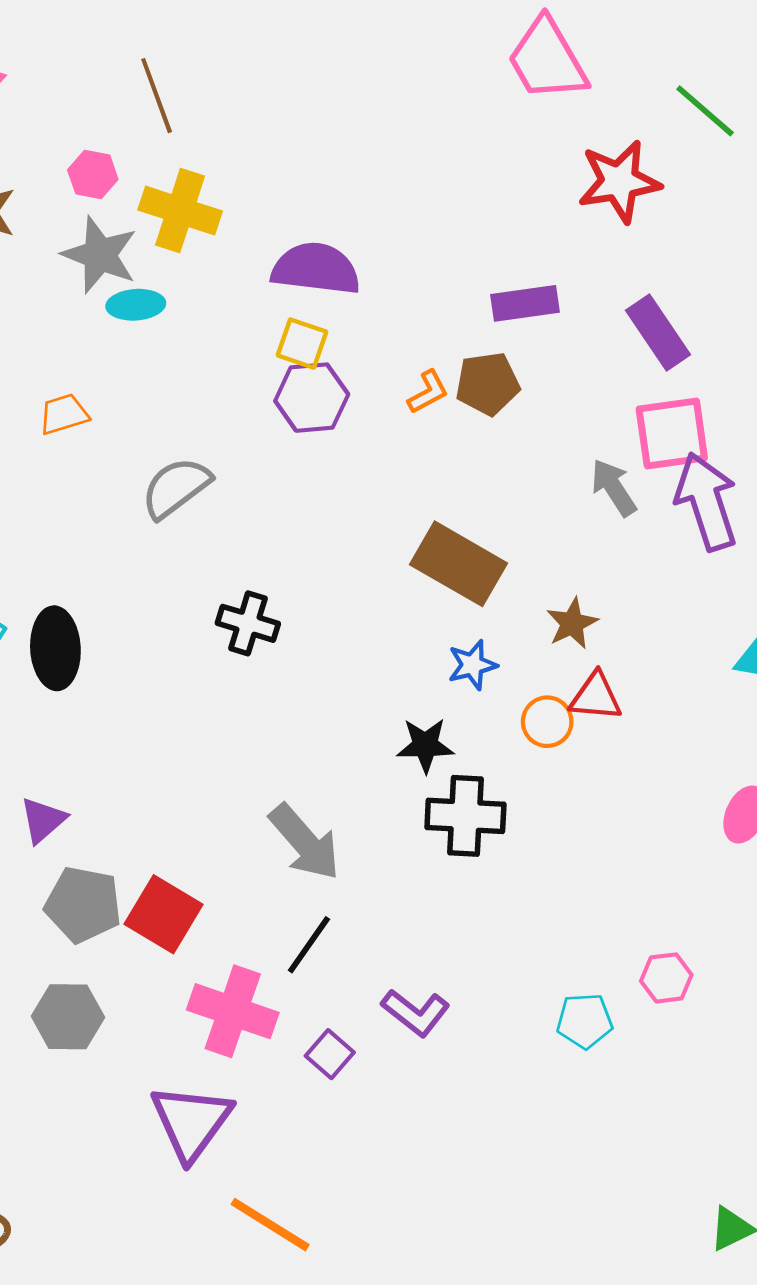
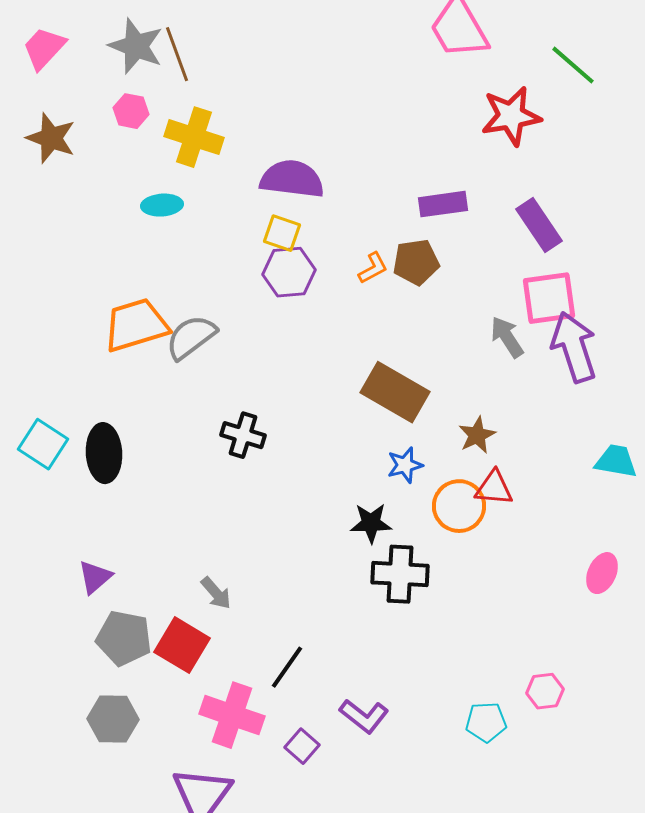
gray star: (100, 255) -> (136, 46), moved
orange trapezoid: (64, 414) -> (136, 325), moved, size x1.8
orange circle: (547, 722) -> (459, 506), size x1.4
gray arrow: (305, 842) -> (216, 593), moved, size x0.6

